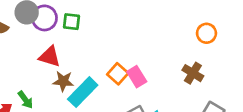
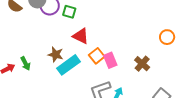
red triangle: (50, 57) -> (81, 36), moved
brown cross: (193, 73) -> (142, 64), moved

